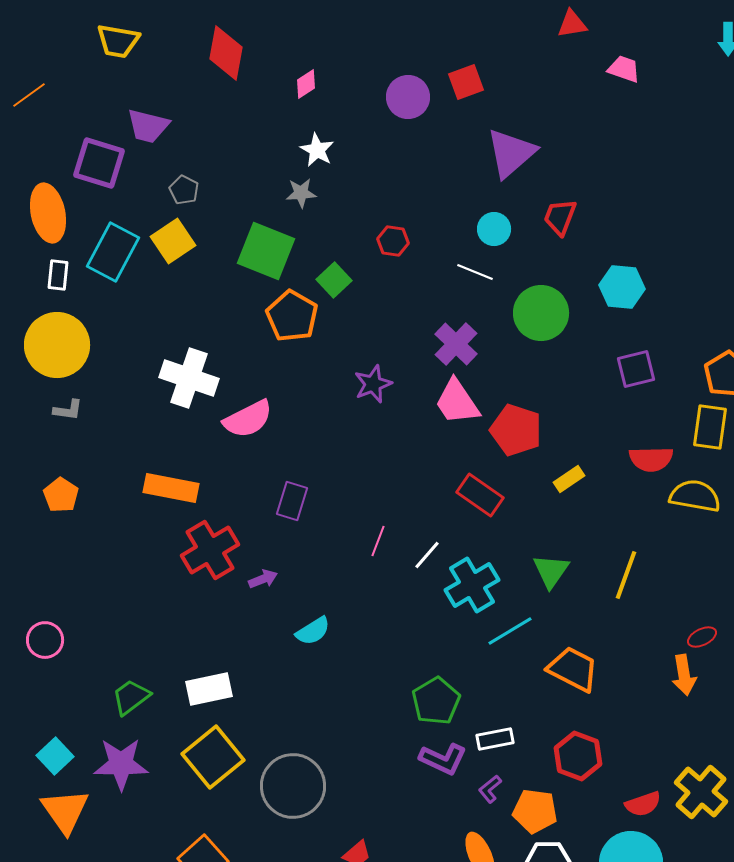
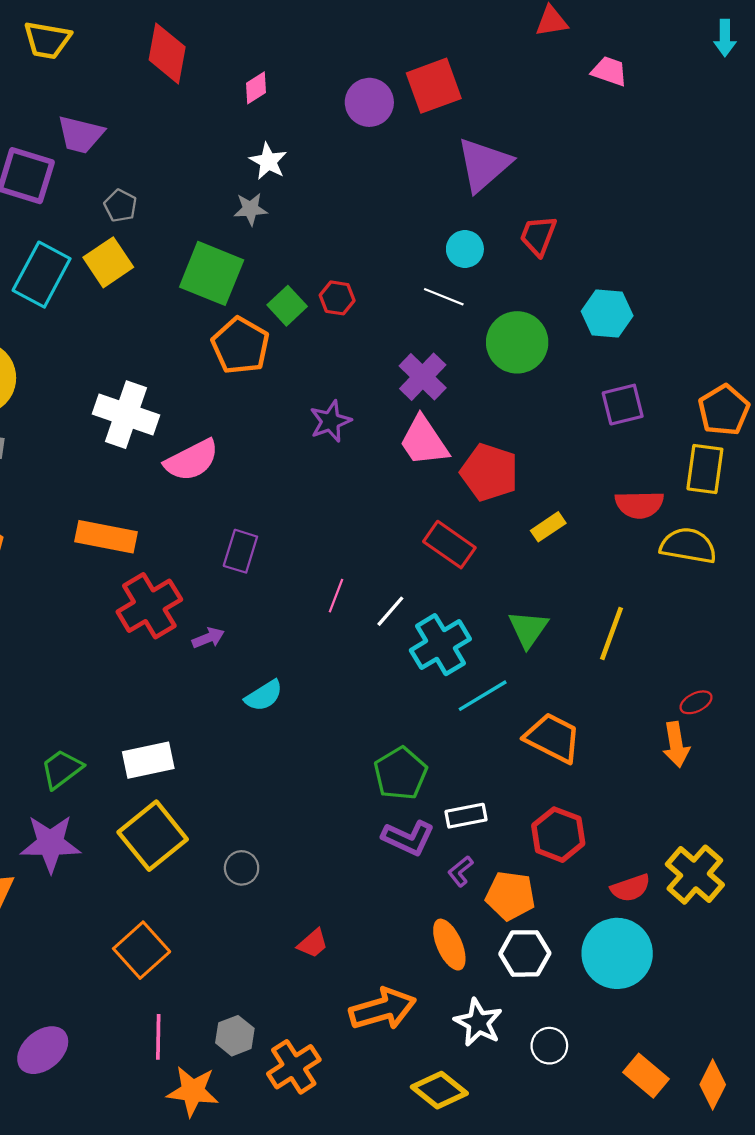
red square: (466, 82) -> (434, 86), size x1.4
red hexagon: (393, 241) -> (337, 298), moved
gray circle: (293, 786) -> (242, 868), size x0.5

